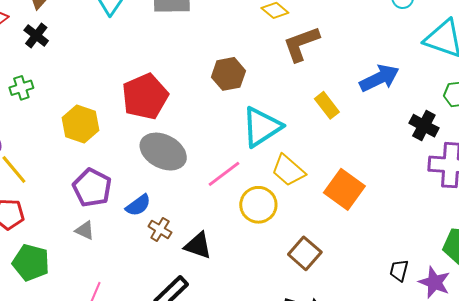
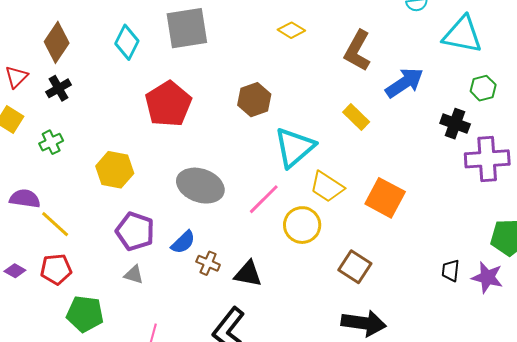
black cross: (36, 35) -> (59, 88), turned 30
brown L-shape: (301, 44) -> (357, 51), moved, turned -33
red pentagon: (145, 96) -> (168, 104), moved

